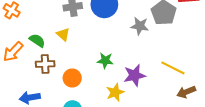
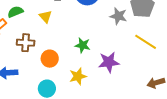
green semicircle: (37, 40) -> (15, 12), moved, turned -63
yellow line: (173, 68) -> (146, 42), moved
yellow star: (115, 92) -> (78, 76), moved

